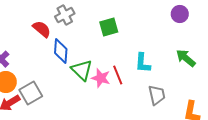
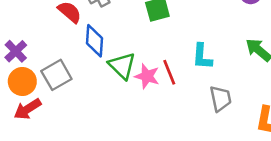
gray square: (31, 93) -> (56, 75), moved

